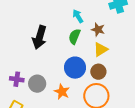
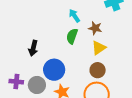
black arrow: (39, 37) -> (33, 48), moved, size x0.7
blue circle: (75, 68) -> (54, 70), moved

